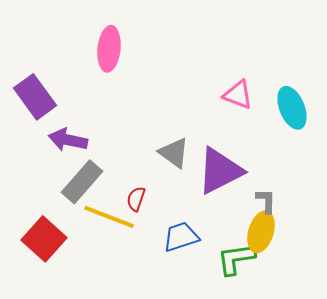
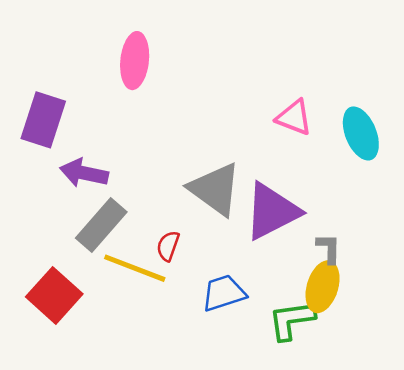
purple rectangle: (35, 97) -> (43, 120), turned 54
gray triangle: (174, 153) -> (215, 189), size x1.4

